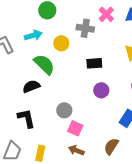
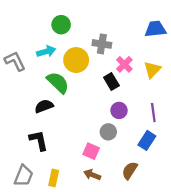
pink cross: (106, 14) -> (124, 64), moved
yellow circle: (61, 43) -> (76, 60), size x1.5
black rectangle: (94, 63) -> (111, 81), turned 63
gray circle: (64, 110) -> (108, 132), moved

